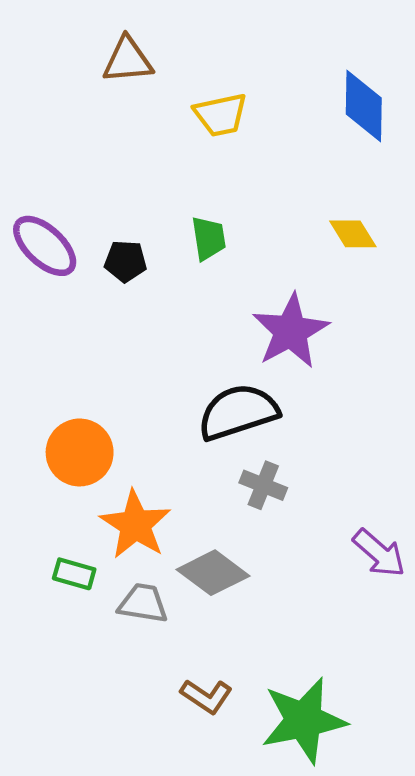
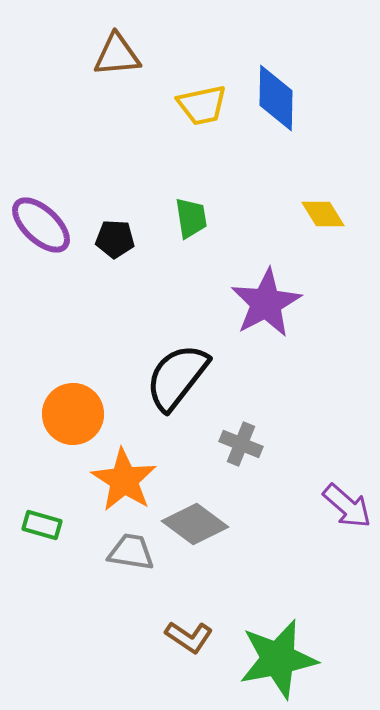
blue diamond: (364, 106) -> (276, 98), moved
black semicircle: (238, 412) -> (177, 377), moved, turned -34
green rectangle: (74, 574) -> (42, 525), moved

